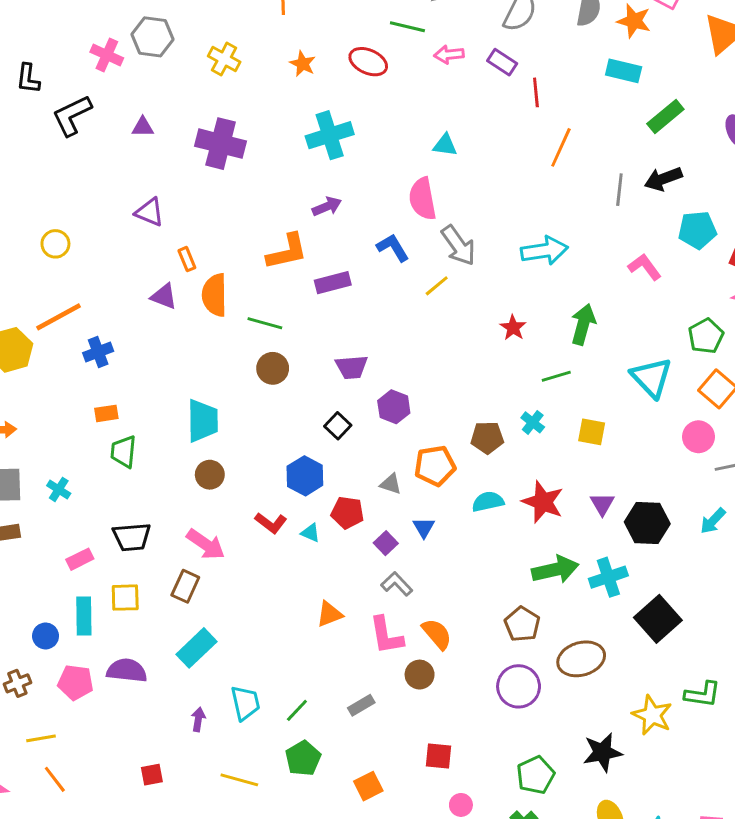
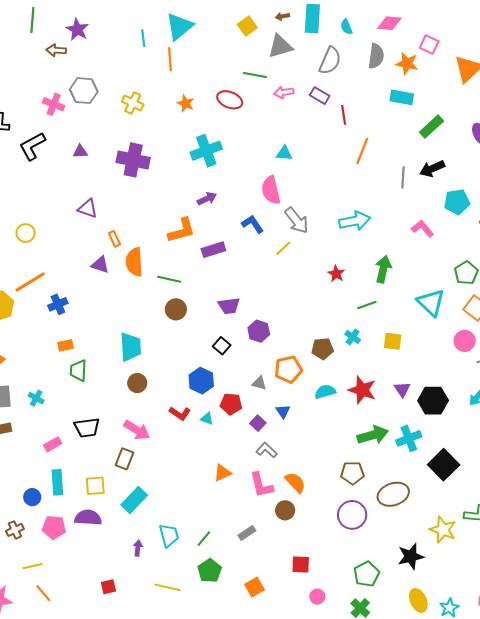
yellow square: (125, 598) -> (95, 486), moved
brown pentagon: (522, 624) -> (352, 473), turned -30

